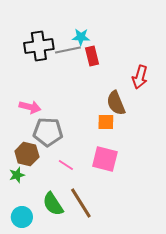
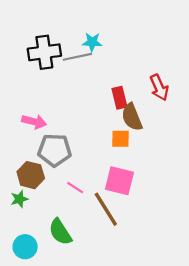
red rectangle: (92, 56) -> (119, 98), moved
red arrow: (140, 77) -> (159, 88), turned -40
brown line: (81, 203) -> (106, 209), moved

